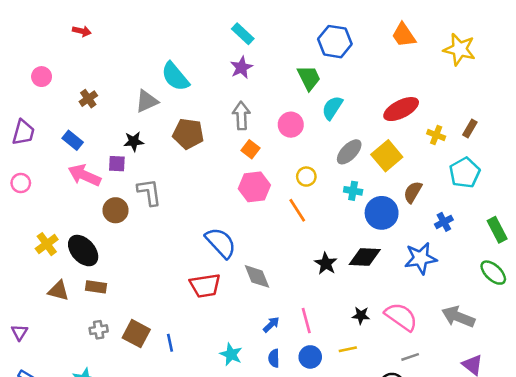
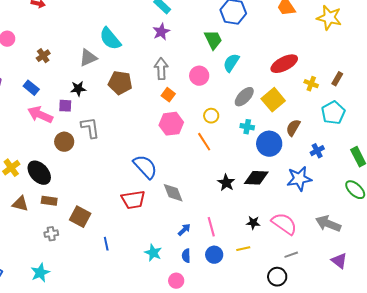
brown square: (136, 334) -> (80, 217), moved

